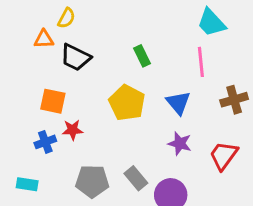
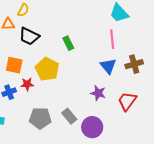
green rectangle: (142, 56) -> (68, 43), moved
yellow pentagon: (127, 103) -> (47, 69), moved
blue triangle: (178, 103) -> (108, 66), moved

